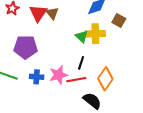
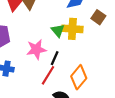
pink star: (58, 75) -> (36, 49), moved
red line: (76, 80) -> (48, 75), turned -54

